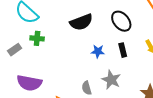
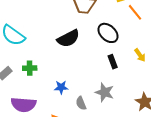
green cross: (37, 38) -> (30, 68), moved
blue star: (98, 51) -> (61, 87), moved

